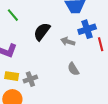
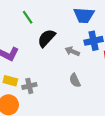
green line: (13, 15) -> (28, 17), moved

